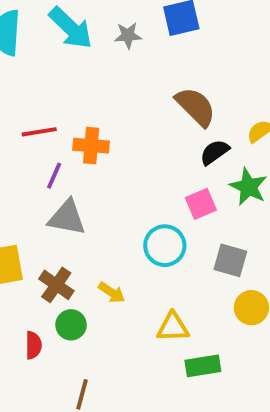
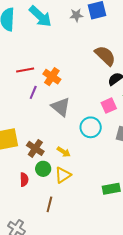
gray star: (128, 35) -> (76, 15), moved
orange cross: (91, 146) -> (52, 77), turned 30
gray triangle: (67, 218) -> (61, 107), moved, turned 30
yellow triangle: (173, 327) -> (63, 175), moved, turned -30

